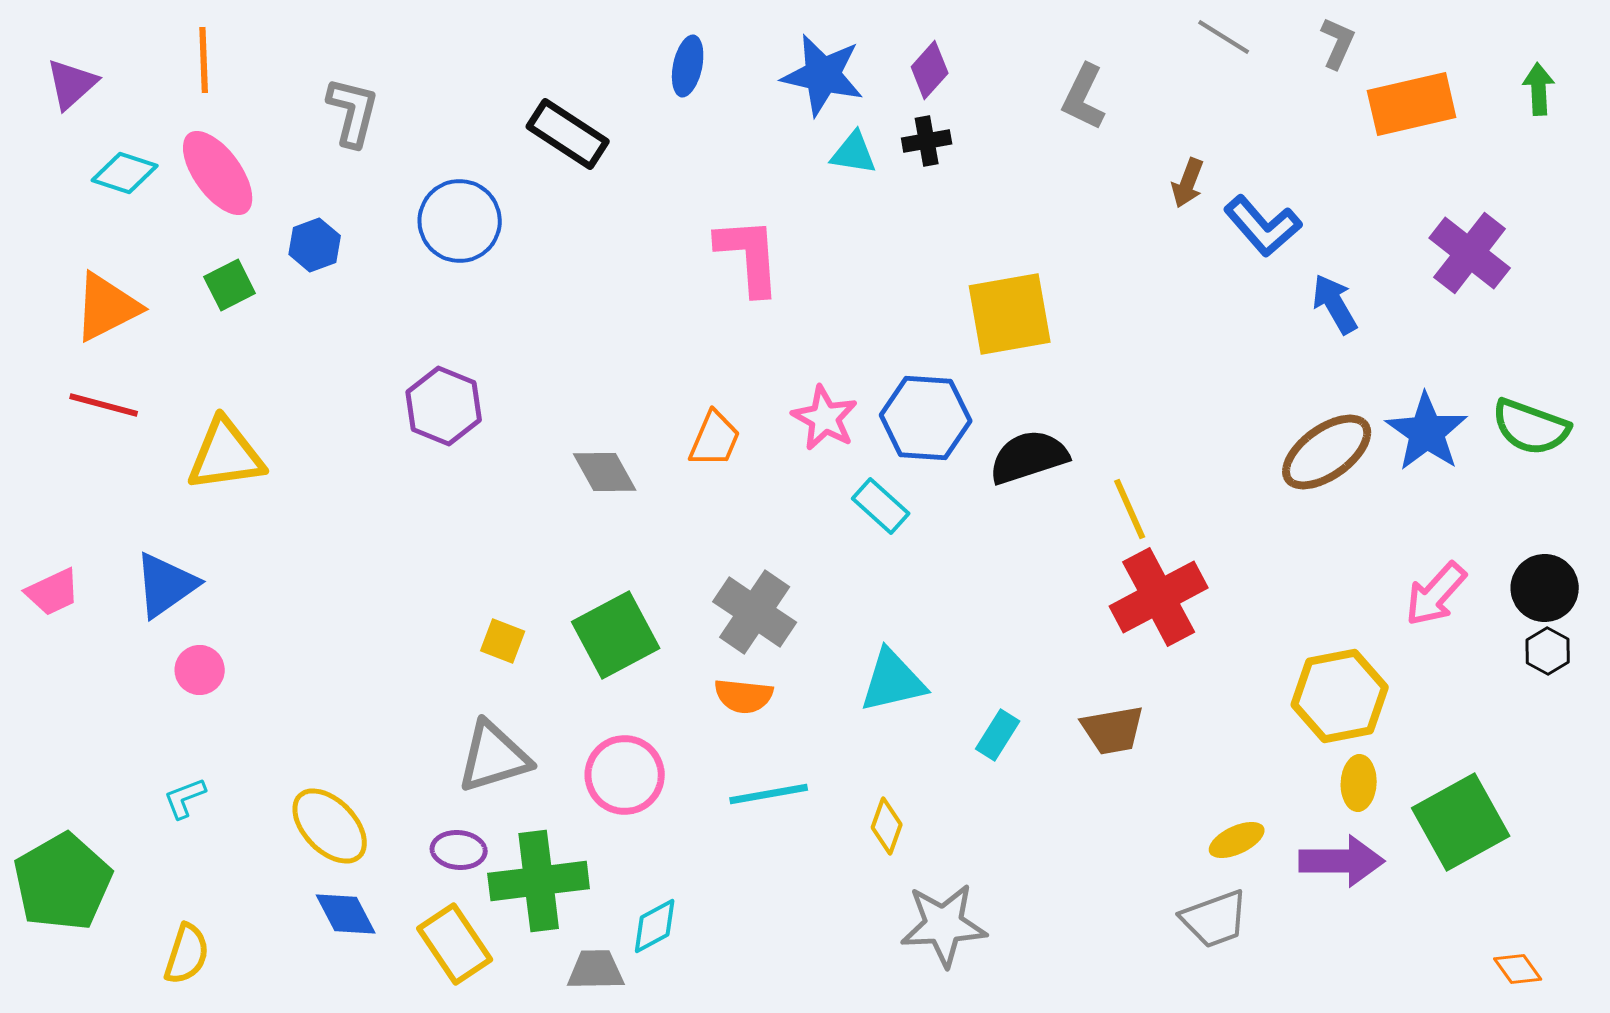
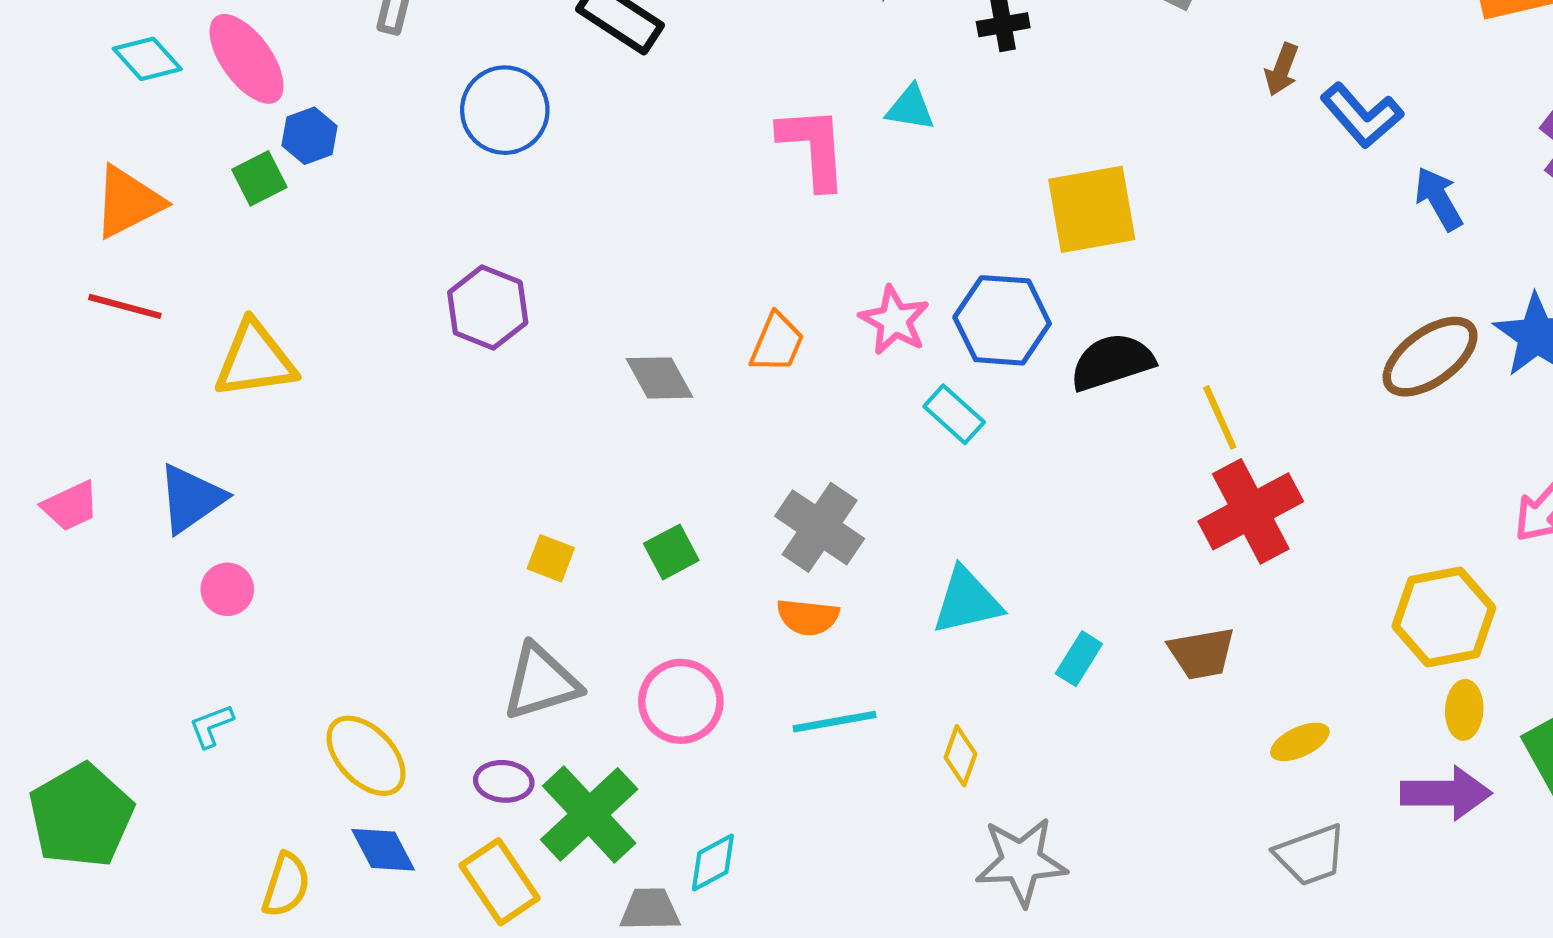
cyan triangle: (854, 153) -> (910, 108), moved
cyan diamond: (125, 173) -> (147, 59), turned 30
blue hexagon: (315, 245) -> (309, 136), moved
green square: (616, 635) -> (671, 552), size x0.6
yellow ellipse: (1237, 840) -> (1300, 742), moved
green cross: (539, 881) -> (589, 814), turned -36
yellow semicircle: (187, 954) -> (286, 885), moved

